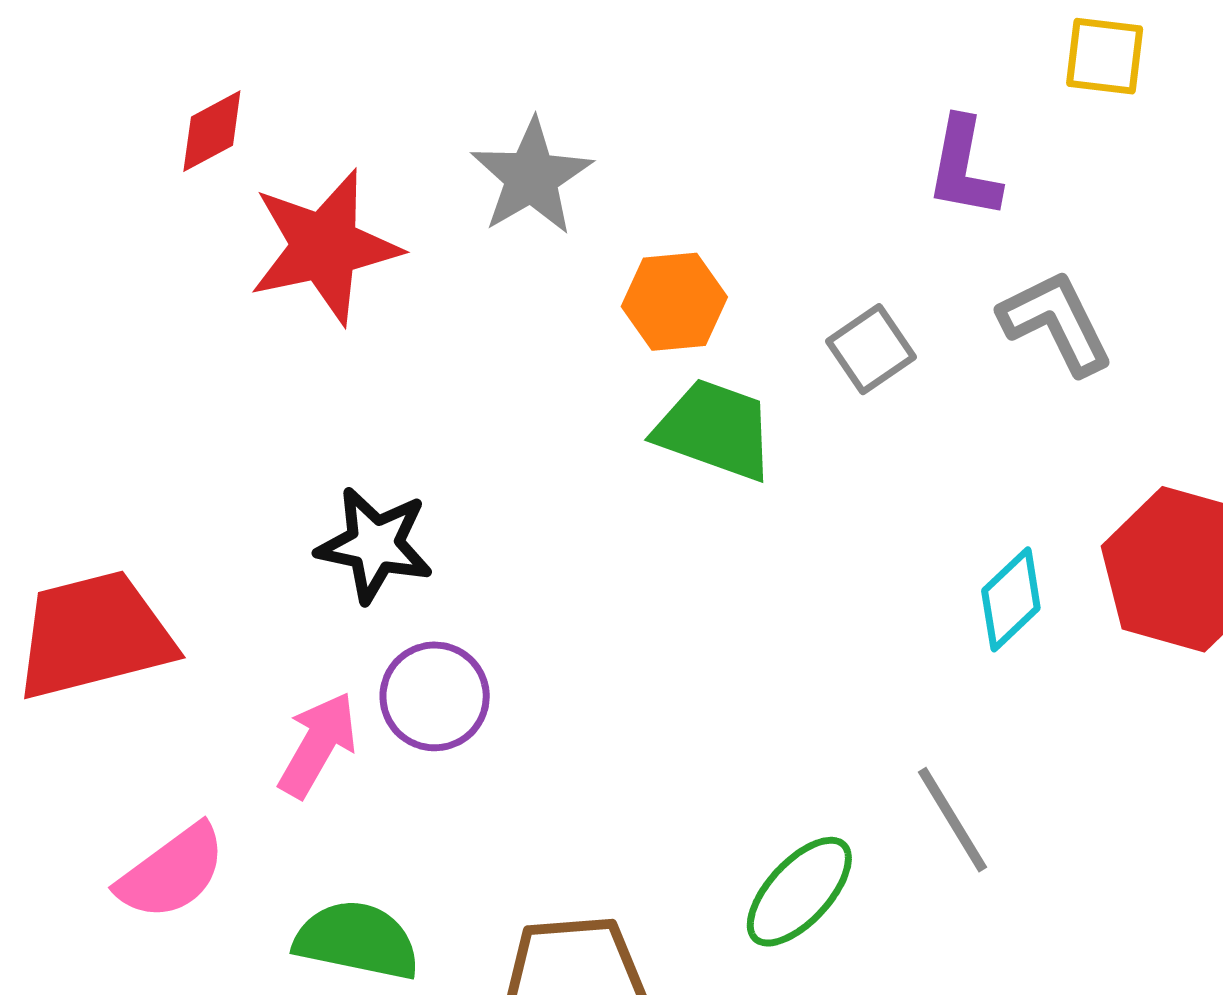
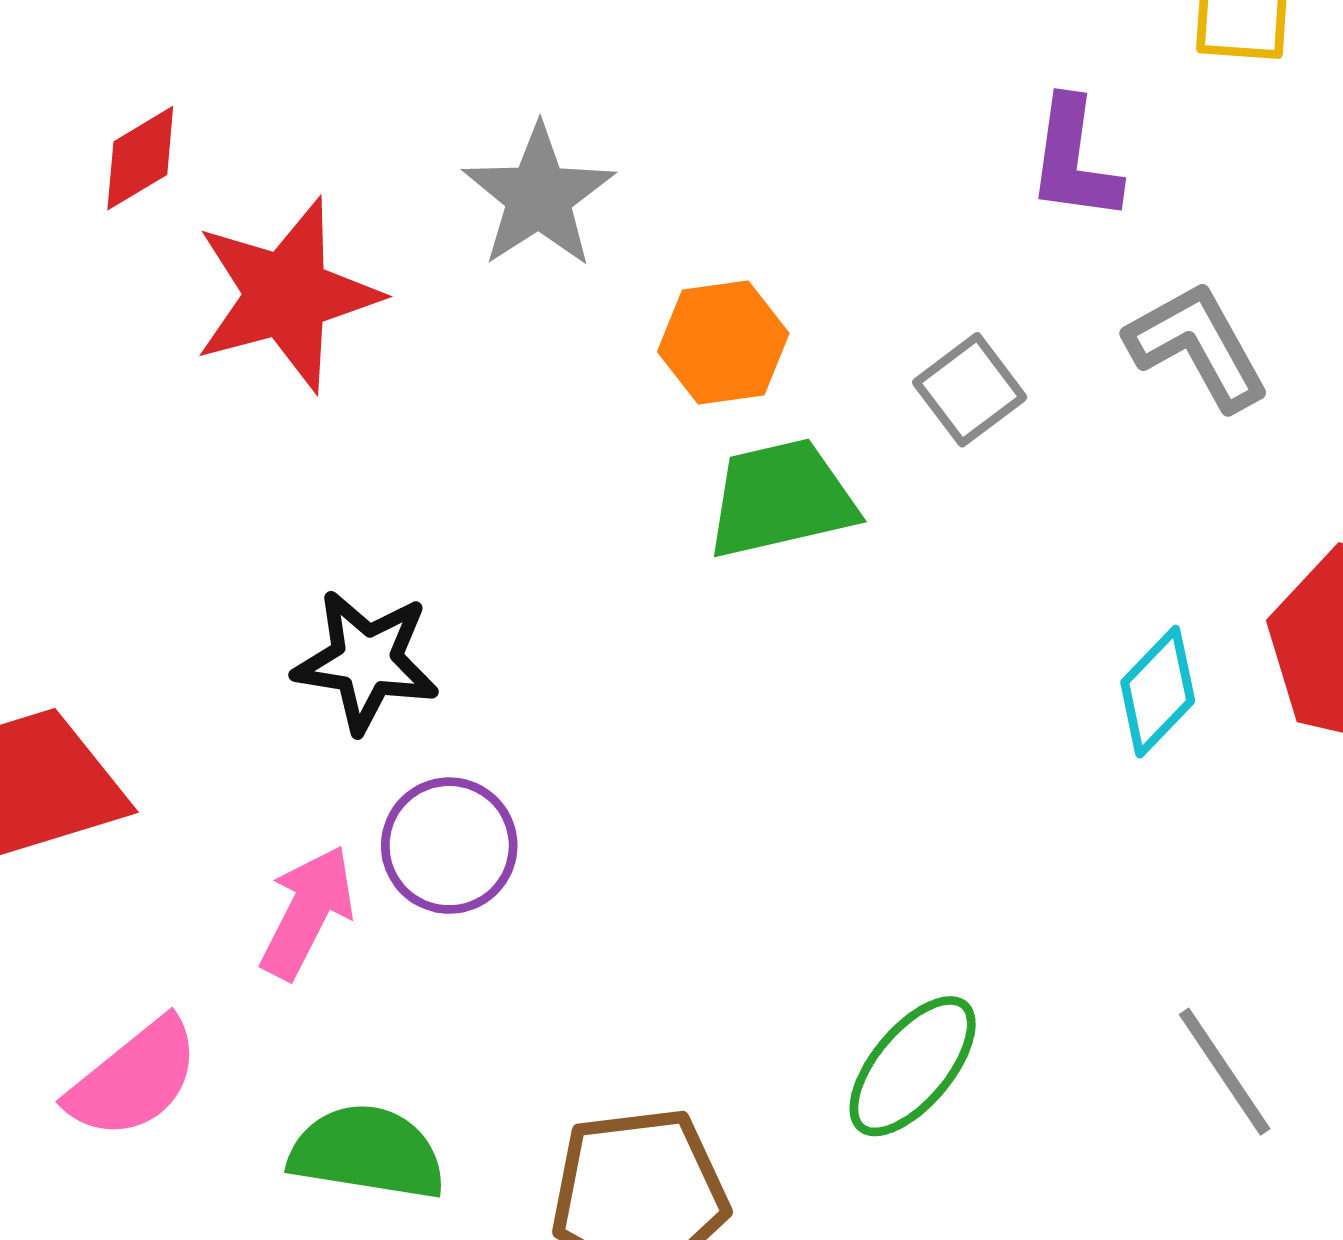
green trapezoid: (715, 430) -> (781, 499), turned -30
gray line: (952, 820) -> (1225, 1072), moved

